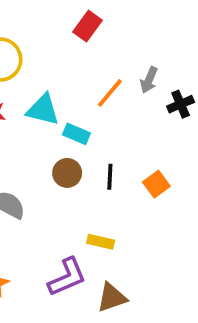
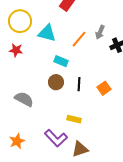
cyan triangle: (43, 110) -> (47, 33), moved
purple L-shape: (67, 277) -> (56, 138), turned 70

